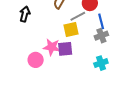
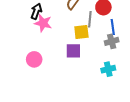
gray line: (78, 16) -> (90, 19), turned -63
pink star: (52, 47) -> (43, 23), moved
pink circle: (36, 60) -> (34, 59), moved

